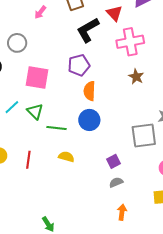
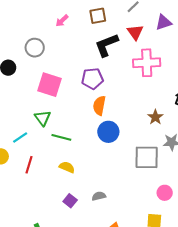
brown star: (136, 77) -> (155, 117), moved
cyan line: (12, 107) -> (20, 138), moved
blue circle: (89, 120) -> (108, 132), moved
purple square: (114, 161) -> (70, 201), moved, turned -32
gray semicircle: (116, 182) -> (99, 196), moved

